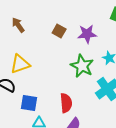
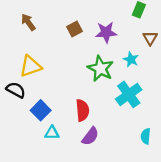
brown square: (59, 31) -> (75, 29), turned 32
blue square: (29, 103) -> (41, 110), turned 36

